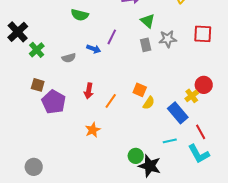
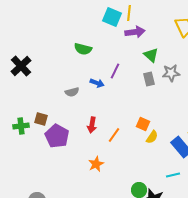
green cross: (37, 50) -> (21, 126), moved, turned 35

